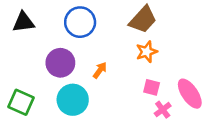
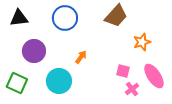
orange star: (147, 52) -> (142, 42), moved
purple circle: (60, 63) -> (34, 51), moved

